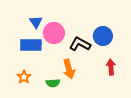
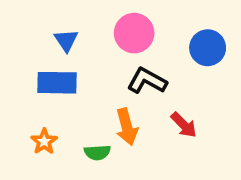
pink circle: (54, 33) -> (134, 33), moved
blue circle: (103, 36) -> (208, 48), moved
red arrow: (111, 67) -> (184, 125), moved, turned 140

